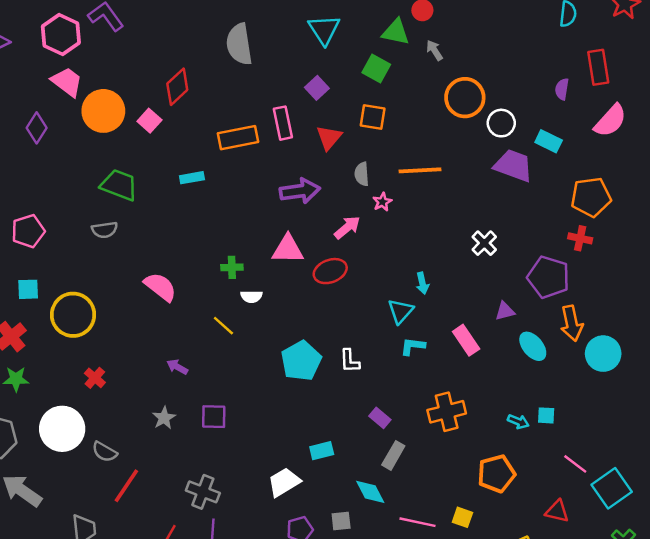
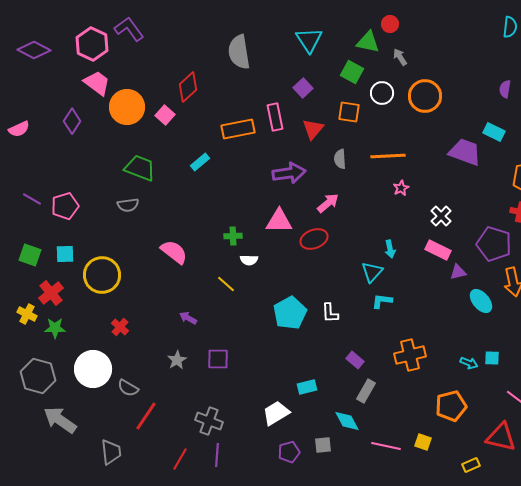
white circle: (501, 123) -> (382, 93), moved
cyan rectangle: (192, 178) -> (200, 162), turned -30
pink star: (382, 202) -> (401, 188), moved
pink rectangle: (466, 340) -> (438, 250), moved, turned -30
red triangle: (557, 511) -> (501, 437), size x1.5

